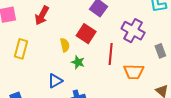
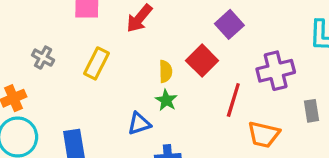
purple cross: (133, 31) -> (276, 71), turned 35
green star: (78, 62) -> (166, 100), moved

